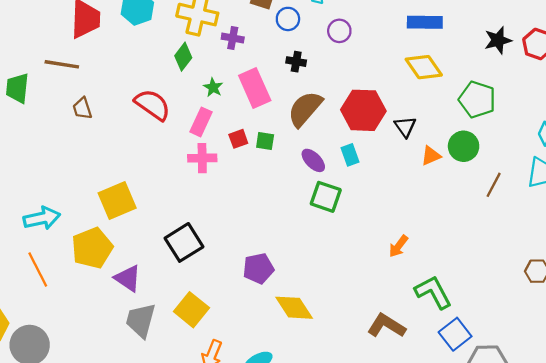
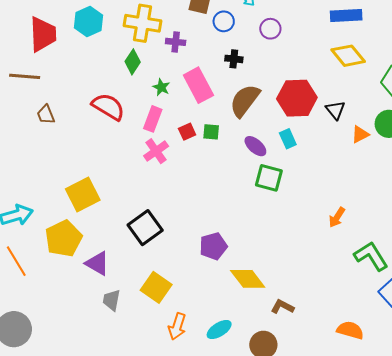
pink cross: (202, 158) -> (156, 151), turned -30
gray trapezoid: (141, 320) -> (111, 300), size x0.7
brown L-shape: (386, 326) -> (282, 307), moved, size x0.7

